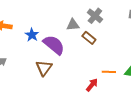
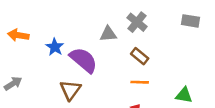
brown rectangle: (89, 38) -> (140, 56), moved
orange line: (109, 72) -> (140, 82), moved

